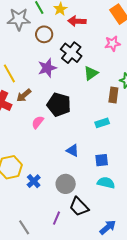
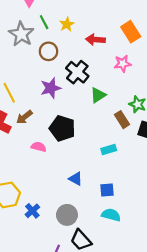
gray star: (19, 19) -> (21, 34), turned 30
red arrow: (77, 21) -> (95, 40), moved
brown rectangle: (113, 95) -> (122, 120), turned -42
pink semicircle: (38, 122) -> (39, 147), turned 64

